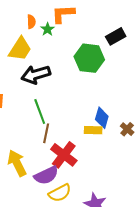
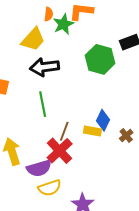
green star: (47, 29) -> (63, 24), size x1.5
brown line: (46, 133) -> (64, 131), moved

